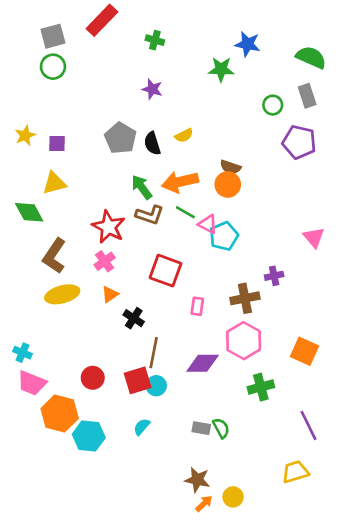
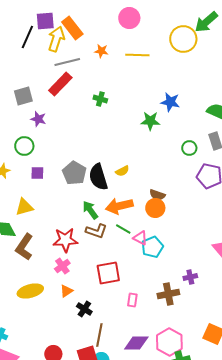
green circle: (53, 67) -> (24, 146), moved
purple star: (152, 89) -> (38, 119), moved
purple square: (57, 143) -> (37, 173), moved
black semicircle: (152, 143) -> (98, 177), size x1.5
red star: (109, 227) -> (65, 240), turned -30
brown L-shape: (54, 256) -> (24, 247), moved
red square: (166, 271) -> (108, 273), turned -30
pink hexagon: (244, 341) -> (169, 342), moved

